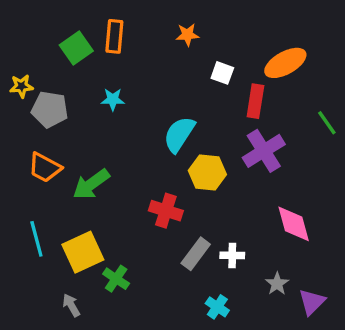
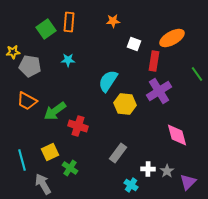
red cross: (166, 211) -> (78, 126), moved
cyan line: (36, 239) -> (22, 160), moved
yellow square: (83, 252) -> (50, 152), size x0.7
white cross: (232, 255) -> (148, 169), moved
gray arrow: (71, 305) -> (43, 184), size x1.5

